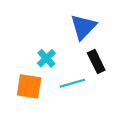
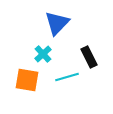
blue triangle: (83, 27) -> (57, 23), moved

